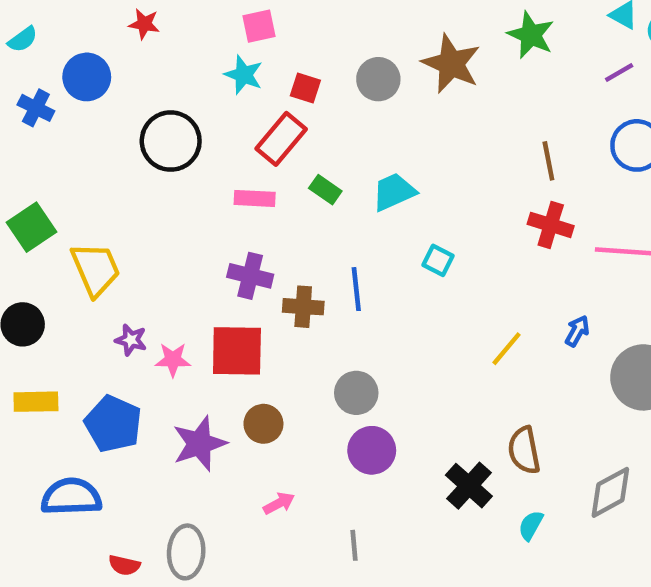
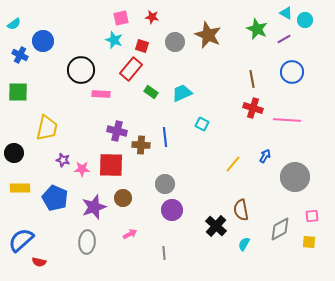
red star: (144, 24) -> (152, 17), moved
green star: (531, 35) -> (257, 29), moved
pink rectangle: (255, 198) -> (101, 94), moved
green square: (31, 227) -> (18, 92), moved, turned 35
yellow trapezoid: (96, 269) -> (47, 128), turned 36
blue semicircle: (71, 497) -> (21, 240), moved, turned -40
gray ellipse: (186, 552) -> (87, 242), moved
red semicircle: (124, 565) -> (39, 262), moved

